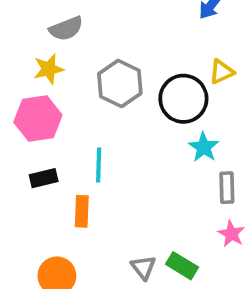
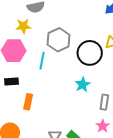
cyan star: (204, 147) -> (82, 85), moved
cyan line: (99, 165) -> (42, 61), moved

